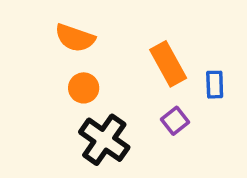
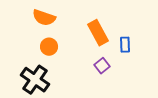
black cross: (104, 140) -> (35, 80), moved

